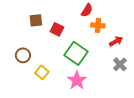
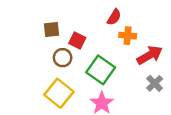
red arrow: (116, 41) -> (150, 55), size x1.5
brown circle: (23, 55) -> (63, 58), moved
yellow square: (42, 72) -> (59, 93), size x1.6

